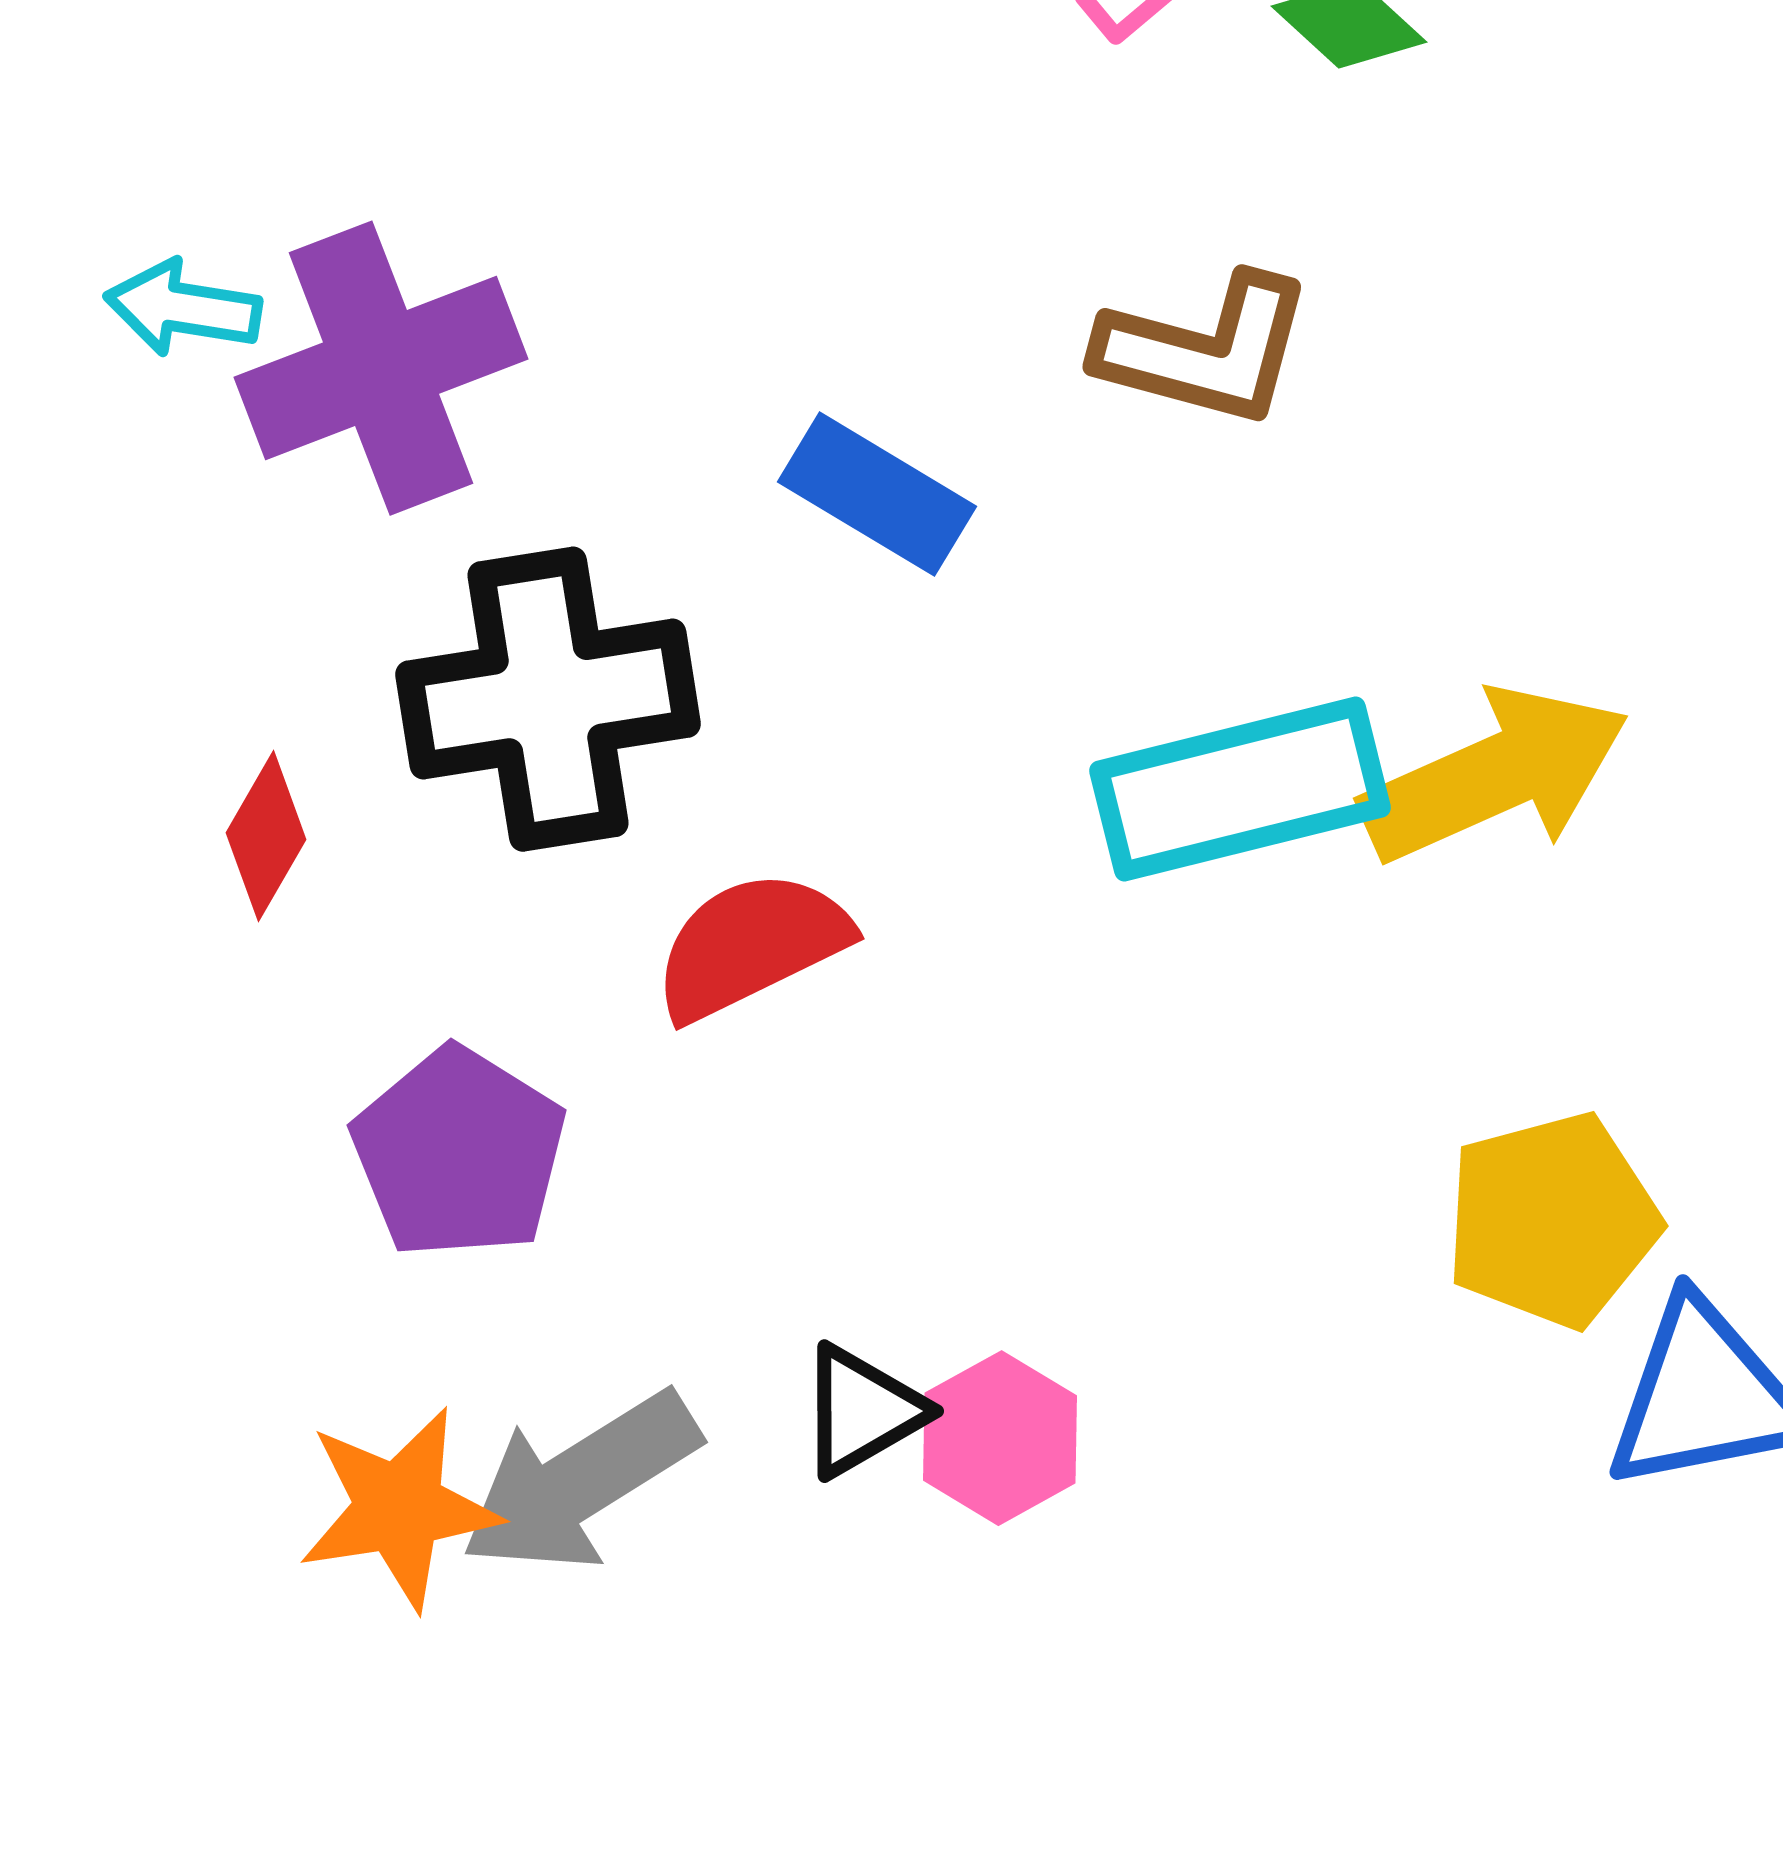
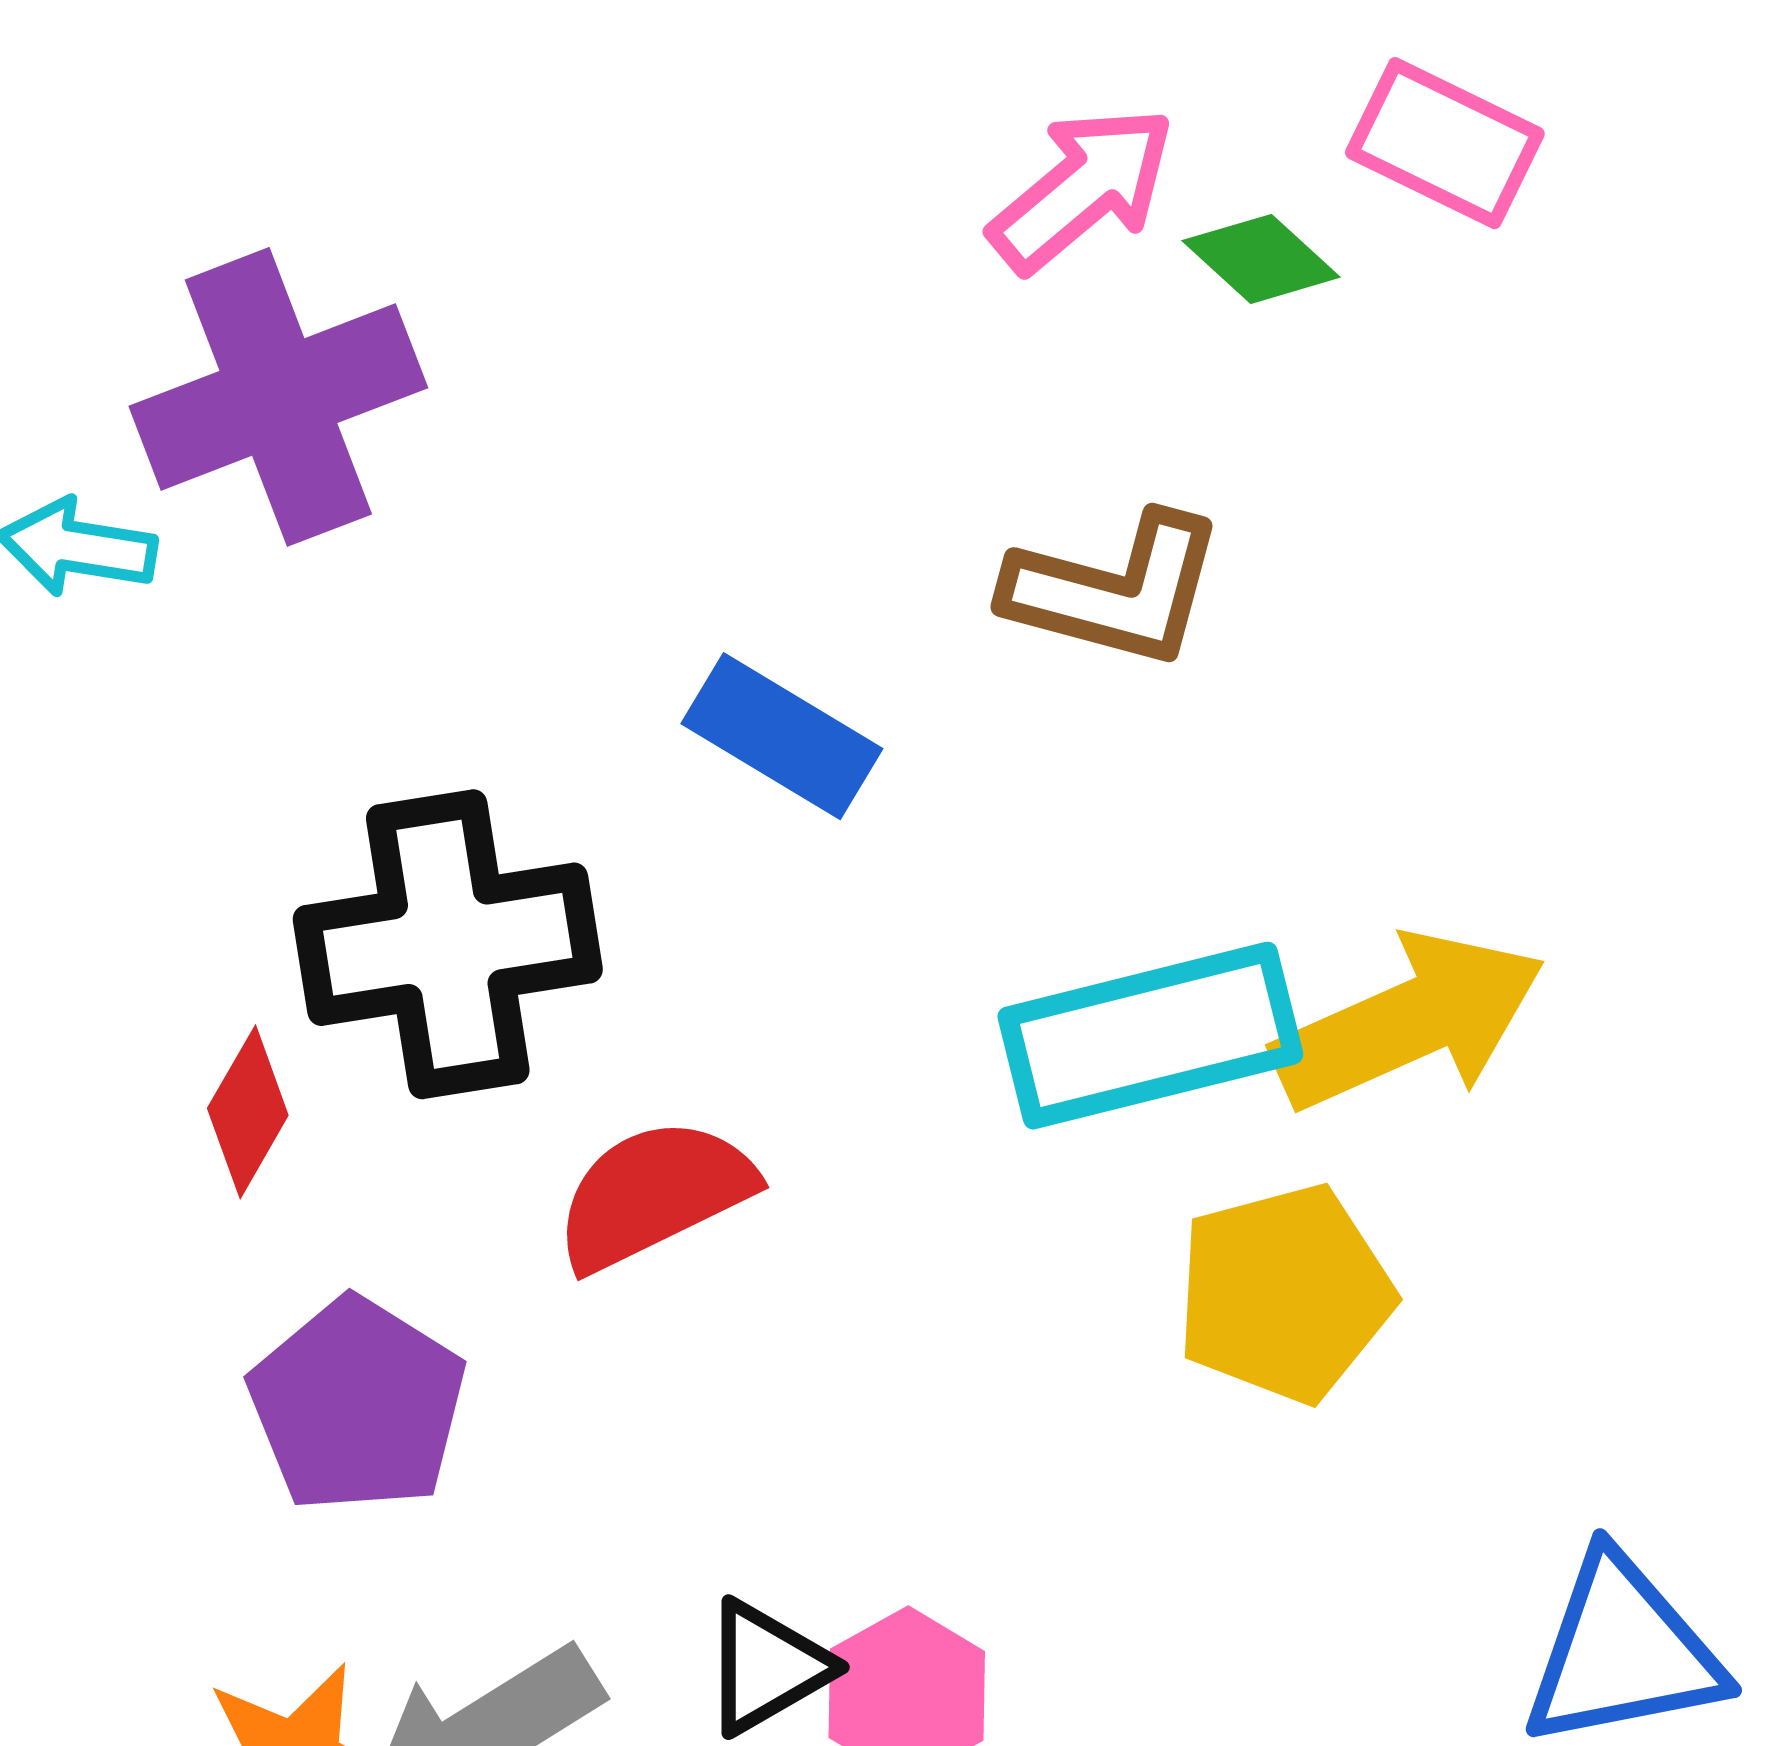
purple cross: (381, 368) -> (278, 397), moved
red diamond: (266, 836) -> (248, 1112), moved
yellow pentagon: (1552, 1220) -> (1284, 1293), moved

